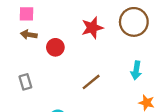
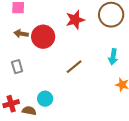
brown arrow: (29, 35) -> (21, 34), moved
red circle: (55, 47) -> (43, 37), size x1.5

